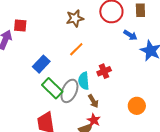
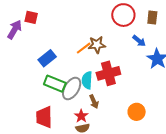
brown star: (75, 18) -> (97, 45), moved
red cross: (104, 71) -> (108, 73), size x1.6
green rectangle: (52, 88) -> (55, 84), turned -30
red star: (94, 120) -> (81, 116), moved

